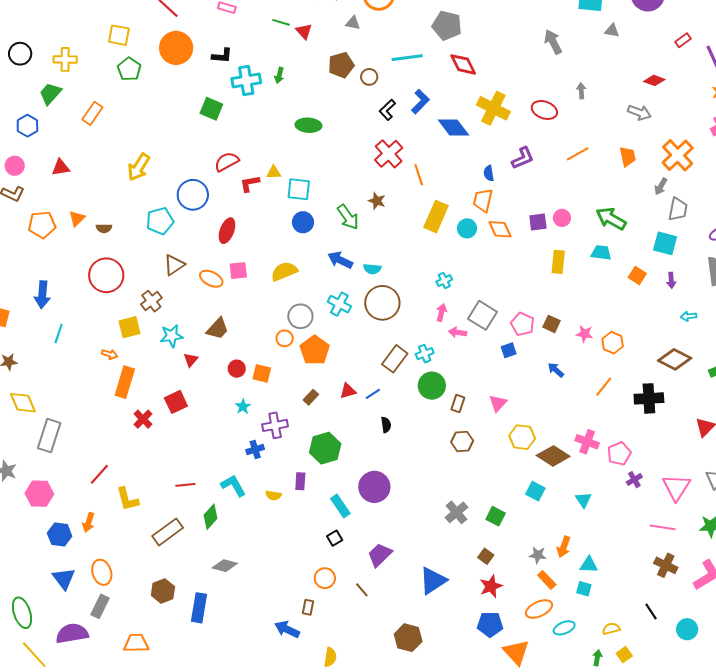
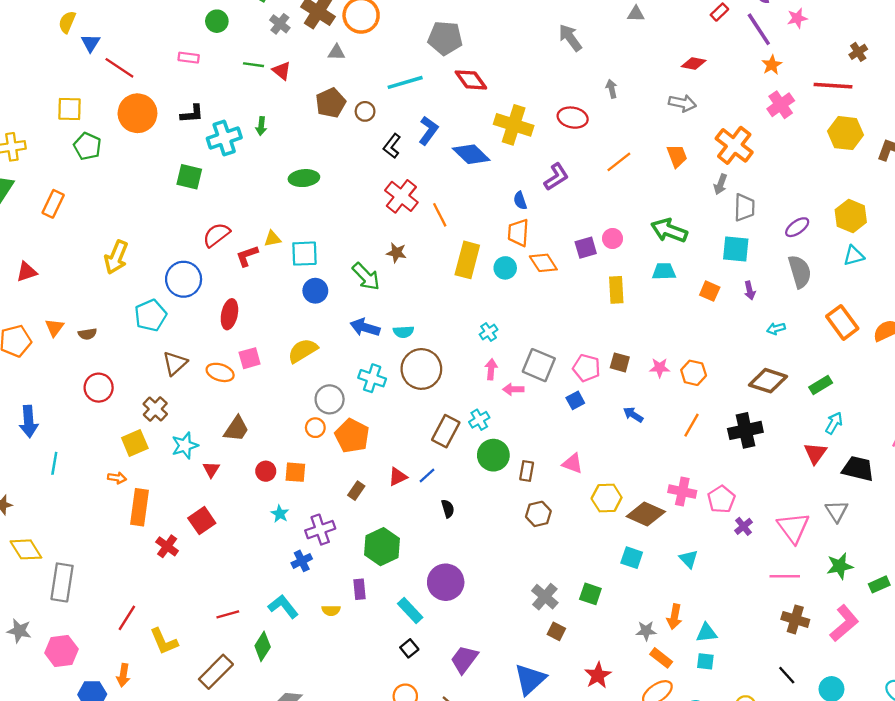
red circle: (106, 275) -> (99, 388), size x0.7
pink triangle: (498, 403) -> (573, 463), turned -42
brown square: (486, 556) -> (556, 631), moved

